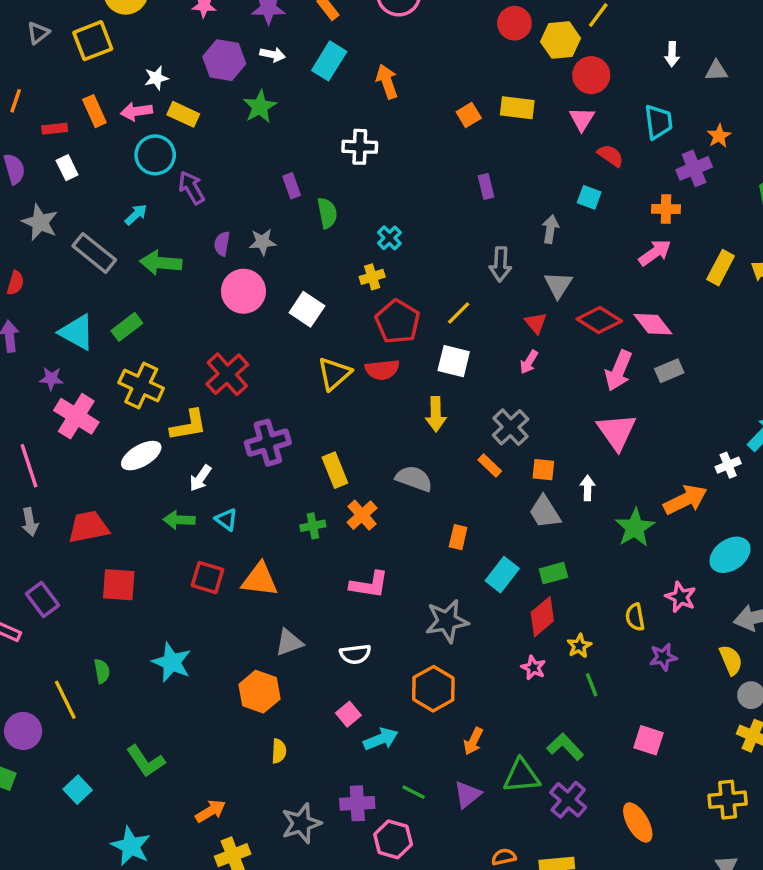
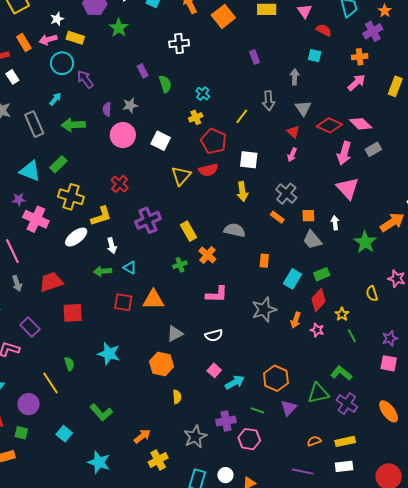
orange square: (469, 115) -> (223, 16), moved, size x1.6
gray rectangle: (94, 253) -> (34, 124), turned 35
yellow line: (459, 313) -> (242, 116), moved
red cross: (227, 374) -> (120, 184), size x0.7
white arrow: (200, 478) -> (112, 246), turned -42
purple star: (663, 657) -> (390, 338), moved
orange hexagon: (433, 689) -> (276, 378), moved
orange arrow: (473, 741) -> (296, 320), moved

